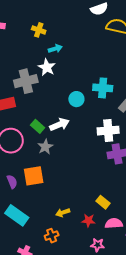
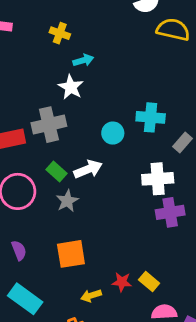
gray cross: (26, 81) -> (49, 125), moved
orange square: (34, 176) -> (71, 254), moved
red star: (88, 220) -> (122, 282), moved

